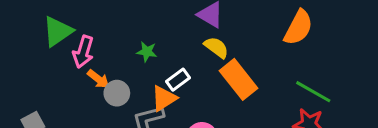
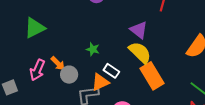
yellow semicircle: (216, 47) -> (140, 53), size x1.4
pink arrow: (83, 52) -> (37, 70), moved
white rectangle: (178, 80) -> (111, 71), turned 63

